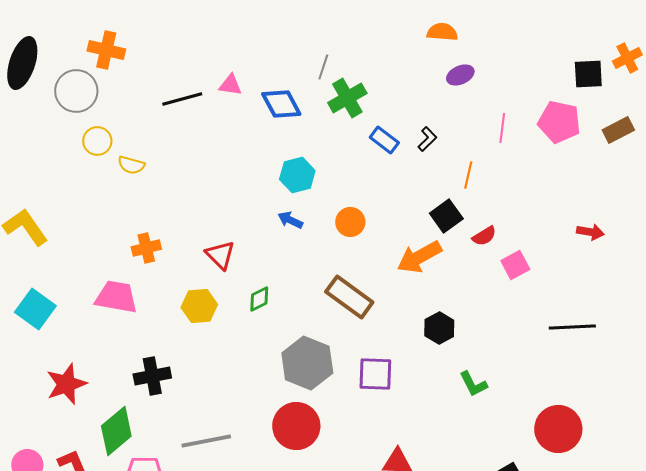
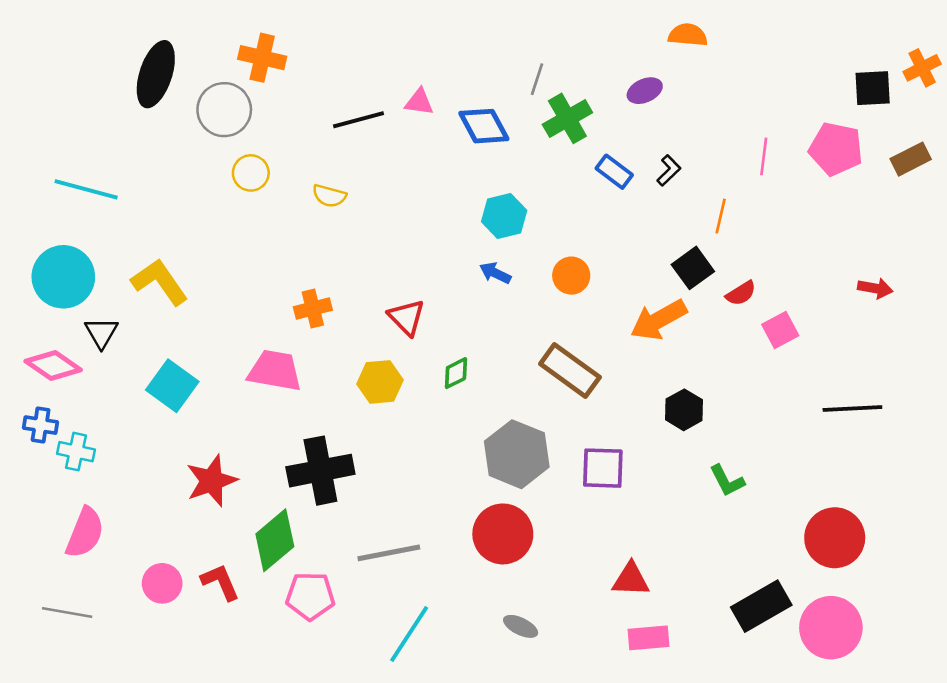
purple ellipse: (460, 75) -> (645, 91), moved
yellow semicircle: (131, 165) -> (329, 196), moved
black cross: (152, 376) -> (320, 471), size x1.4

